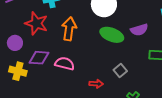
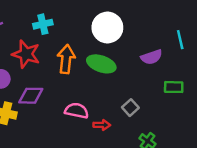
green ellipse: (112, 35) -> (101, 64), moved
pink semicircle: (65, 64) -> (77, 111), moved

